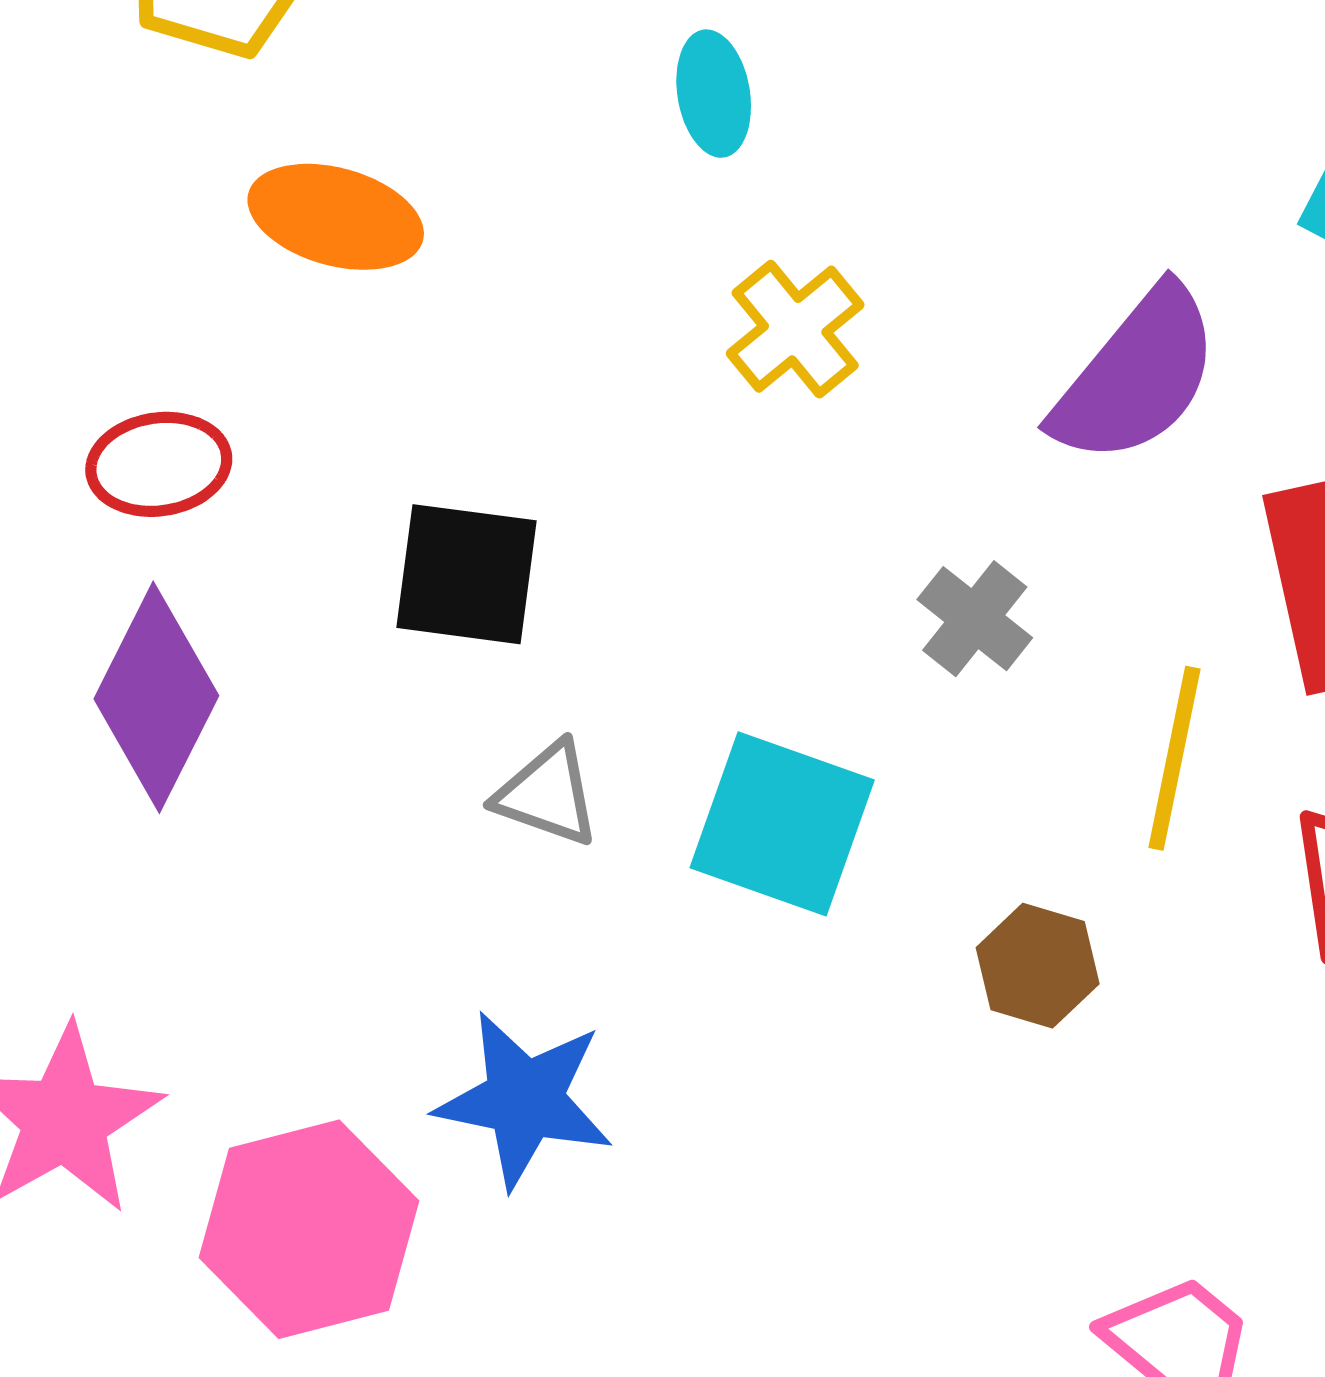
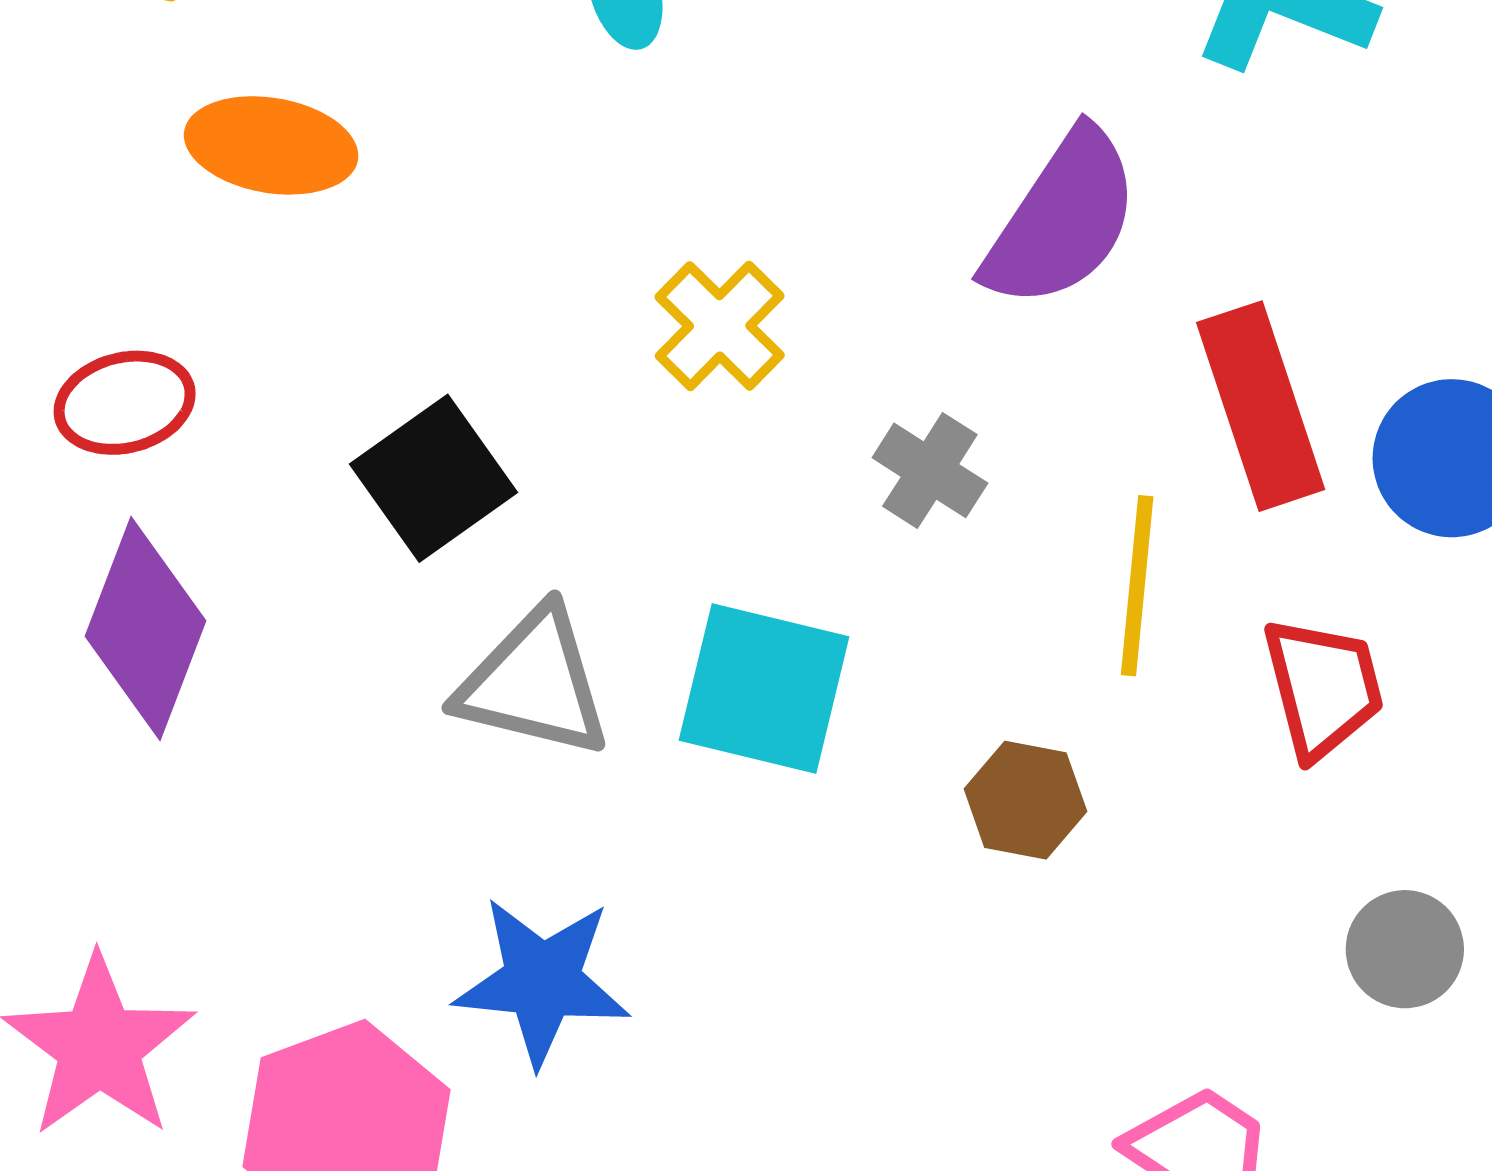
yellow cross: (795, 329) -> (720, 326), moved
black square: (467, 574) -> (433, 478), turned -37
gray triangle: (547, 794) -> (534, 683), size x1.5

